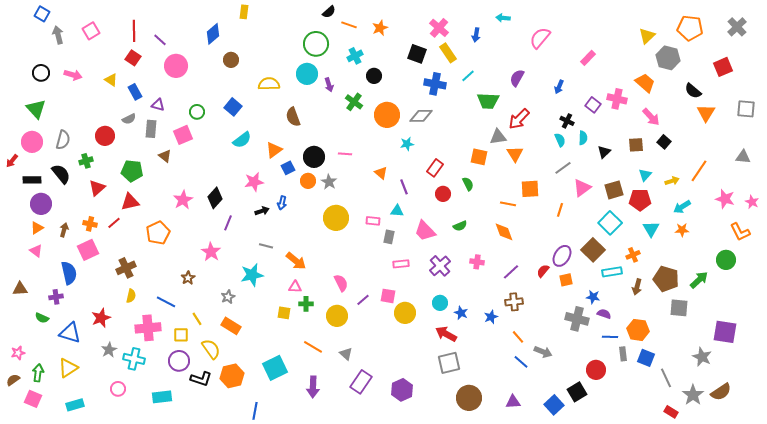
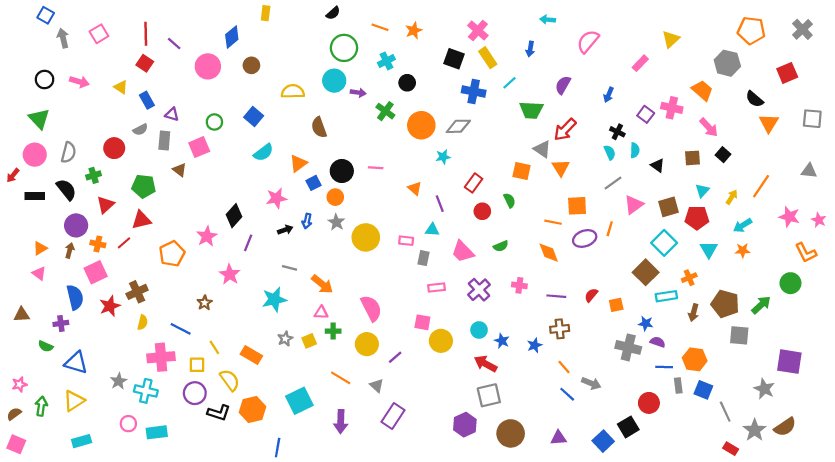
black semicircle: (329, 12) -> (333, 13), moved
blue arrow: (476, 35) -> (530, 49), moved
yellow triangle: (647, 36) -> (671, 39), moved
pink circle: (176, 66) -> (208, 66), moved
purple arrow: (329, 85) -> (358, 93), turned -64
gray triangle: (498, 137) -> (542, 149), turned 42
black triangle: (604, 152) -> (658, 166), turned -40
yellow arrow: (672, 181) -> (732, 197), turned -40
gray star: (329, 182) -> (336, 222), moved
pink star: (183, 200) -> (207, 236), moved
purple circle: (41, 204) -> (76, 225), moved
purple ellipse: (562, 256) -> (585, 238), moved, turned 40
purple line: (511, 272) -> (556, 296), turned 48
pink semicircle: (341, 283) -> (371, 308), size x1.4
gray star: (228, 297) -> (285, 339), moved
purple line: (363, 300) -> (395, 357), moved
yellow square: (284, 313) -> (309, 341), turned -32
red star: (101, 318) -> (110, 306), moved
purple hexagon: (402, 390) -> (465, 425), moved
cyan rectangle: (162, 397) -> (157, 432), moved
pink square: (33, 399) -> (16, 444), moved

